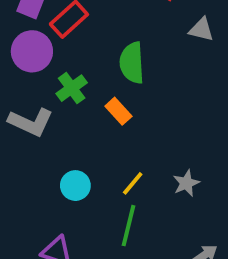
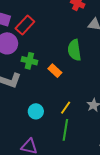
green semicircle: (132, 63) -> (74, 50), moved
green cross: (72, 88) -> (29, 61), turned -35

